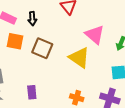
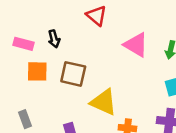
yellow triangle: (79, 58) -> (104, 102), moved

